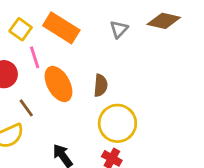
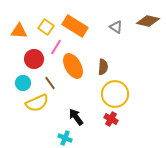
gray triangle: (119, 29) -> (116, 27), turned -40
pink line: (35, 57) -> (56, 47), turned 49

